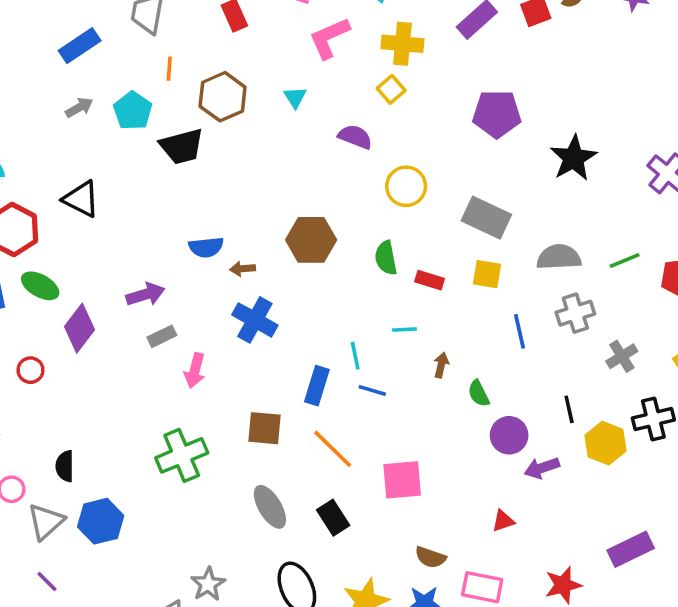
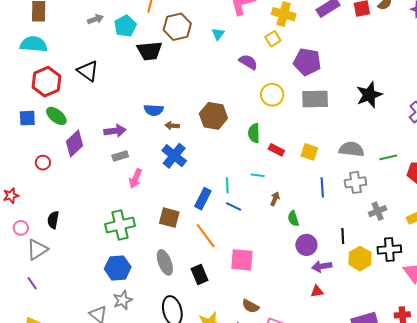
purple pentagon: (497, 114) -> (307, 62), moved
gray rectangle: (486, 218) -> (315, 99), moved, turned -36
blue hexagon: (101, 521) -> (118, 268), moved
red triangle: (503, 521) -> (317, 291), moved

